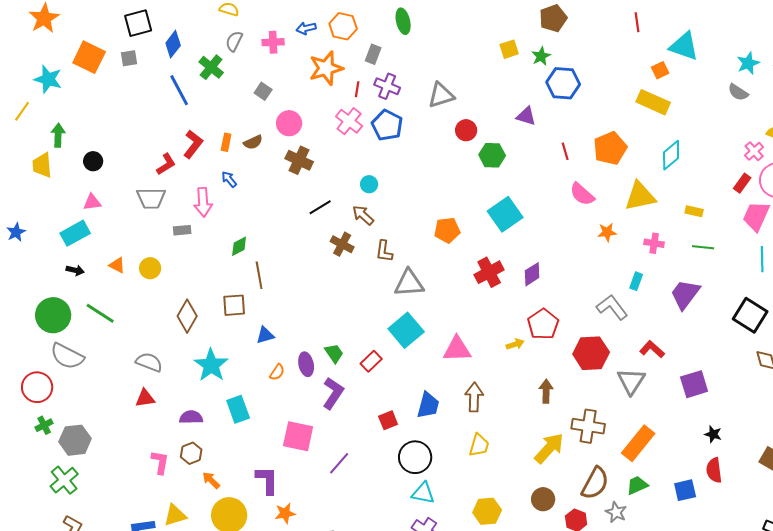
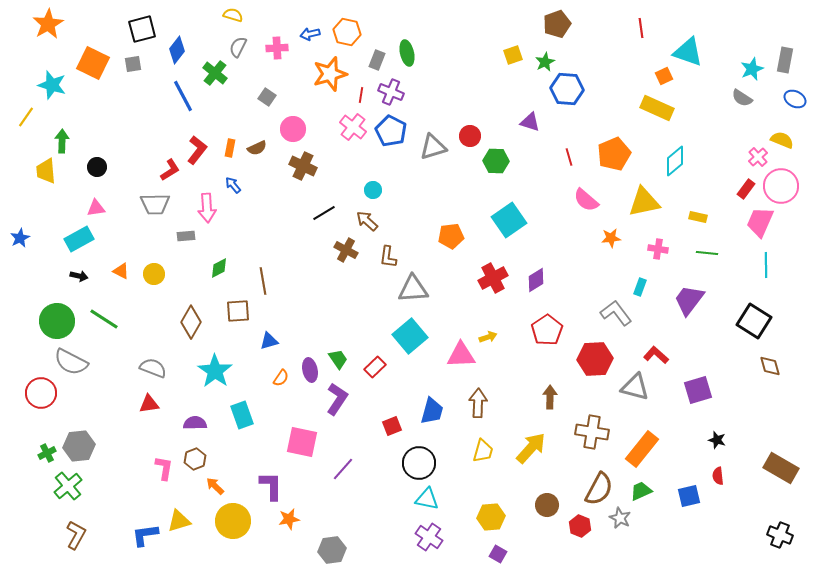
green ellipse: (403, 21) -> (407, 53), moved
gray triangle: (441, 95) -> (433, 147), moved
green diamond: (239, 246) -> (219, 268), moved
yellow arrow: (515, 344) -> (488, 337), moved
gray triangle: (631, 381) -> (635, 387), turned -48
green cross: (44, 425) -> (47, 453), moved
yellow arrow: (549, 448) -> (531, 448), moved
red semicircle: (714, 470) -> (718, 476), size x0.7

